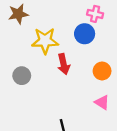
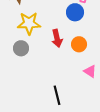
yellow star: (45, 41) -> (29, 23), moved
orange circle: (102, 71) -> (79, 44), moved

